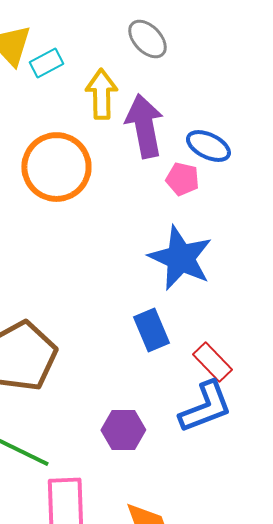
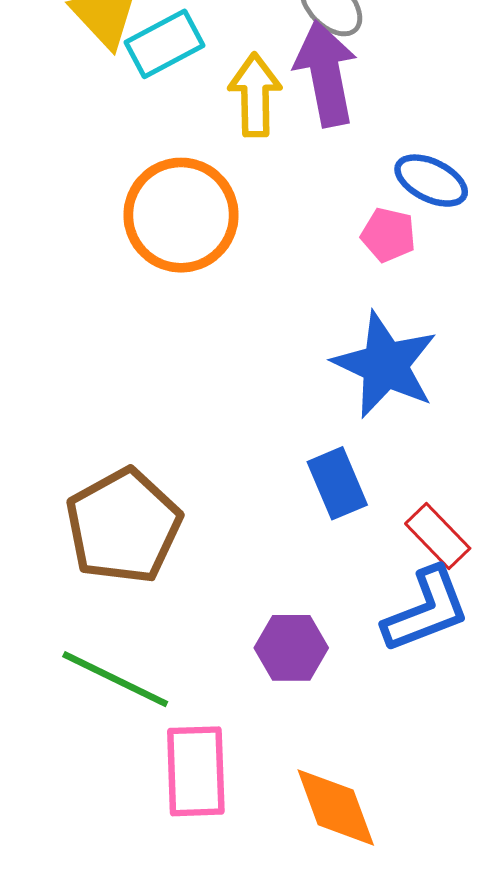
cyan rectangle: (46, 63) -> (165, 44), size x1.4
purple arrow: (144, 126) -> (326, 74), moved

